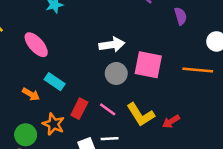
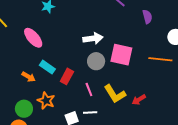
red rectangle: (79, 109) -> (67, 76), moved
pink line: (108, 109) -> (89, 89), turned 32

